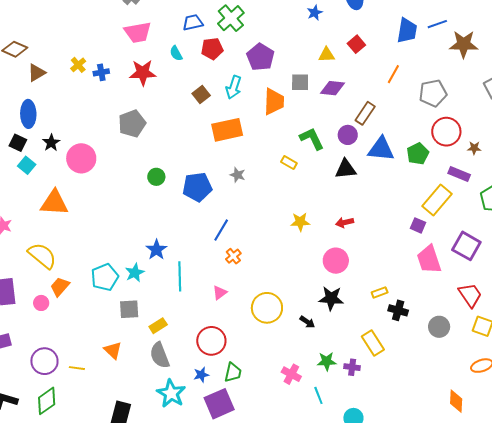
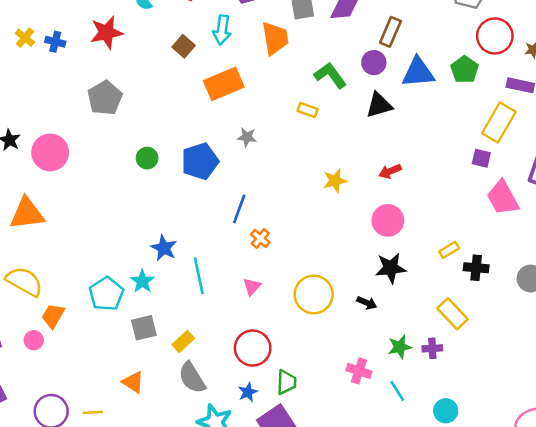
blue cross: (101, 72) -> (55, 42), turned 35

